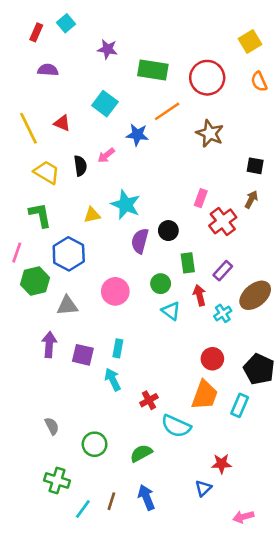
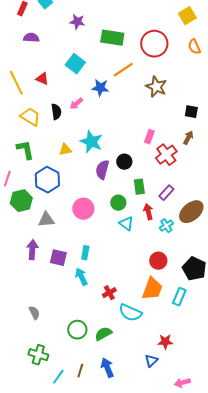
green circle: (95, 444) -> (77, 330), moved

